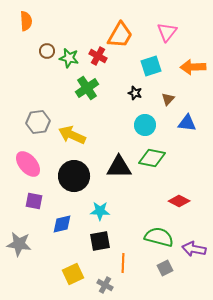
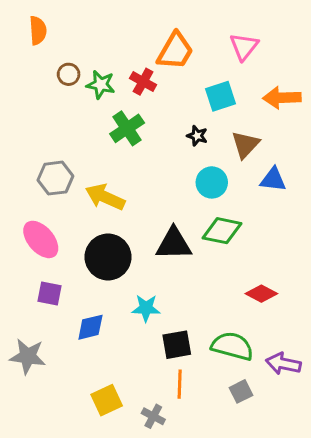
brown triangle: (168, 99) -> (245, 144), size x1.5
black square: (100, 241) -> (177, 345), moved

